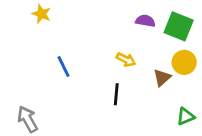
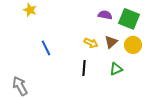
brown triangle: (162, 78) -> (111, 42), moved
green triangle: (186, 116) -> (116, 69), moved

